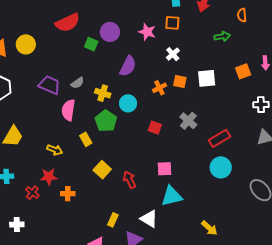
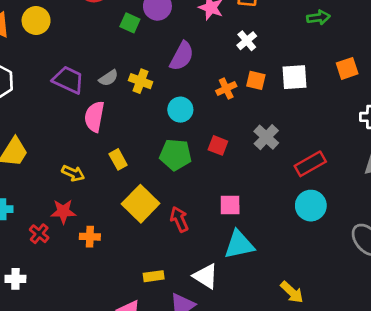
yellow cross: (103, 93) -> (141, 81), moved
green pentagon: (106, 121) -> (175, 155), moved, turned -30
yellow square: (102, 170) -> (141, 204), size x1.4
yellow rectangle: (113, 220) -> (154, 276), turned 56

